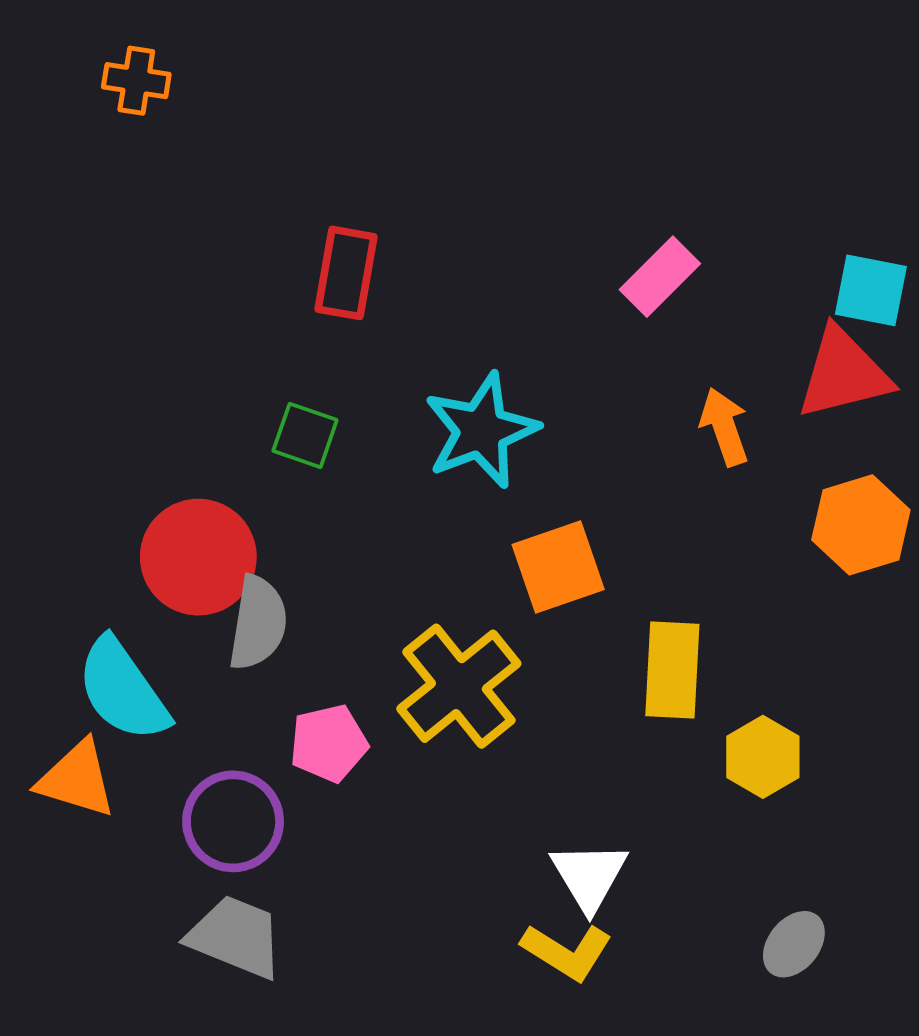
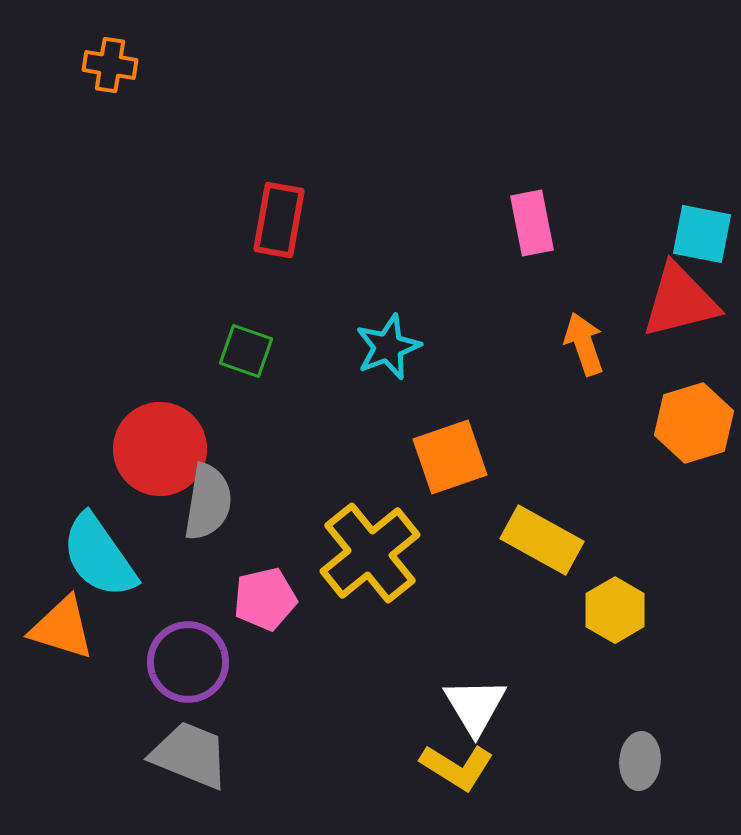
pink rectangle: (660, 277) -> (532, 223), turned -56
cyan star: (481, 431) -> (388, 347), size x0.7
yellow rectangle: (672, 670) -> (542, 540), turned -64
gray ellipse: (794, 944) -> (640, 761), turned -34

